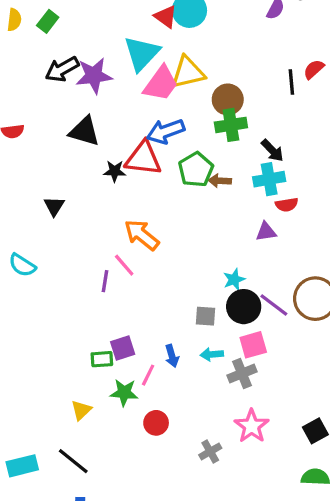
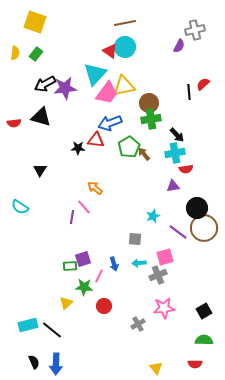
black triangle: (84, 131) -> (41, 117), moved
red triangle: (143, 158) -> (96, 140), size x0.7
brown arrow: (220, 181) -> (144, 154), turned 48
orange arrow: (142, 235) -> (95, 188), size x0.7
black circle: (244, 307) -> (197, 208), moved
yellow triangle: (81, 410) -> (66, 303), moved
pink star: (252, 426) -> (164, 308), turned 30
cyan rectangle: (22, 466) -> (28, 325), moved

